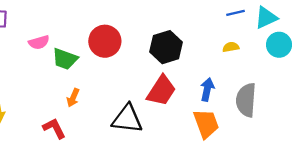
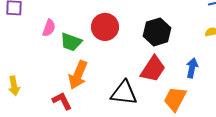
pink semicircle: (39, 42) -> (49, 28), turned -54
orange arrow: (73, 98) -> (78, 75), size x1.8
orange trapezoid: (206, 124) -> (175, 99), moved, turned -132

